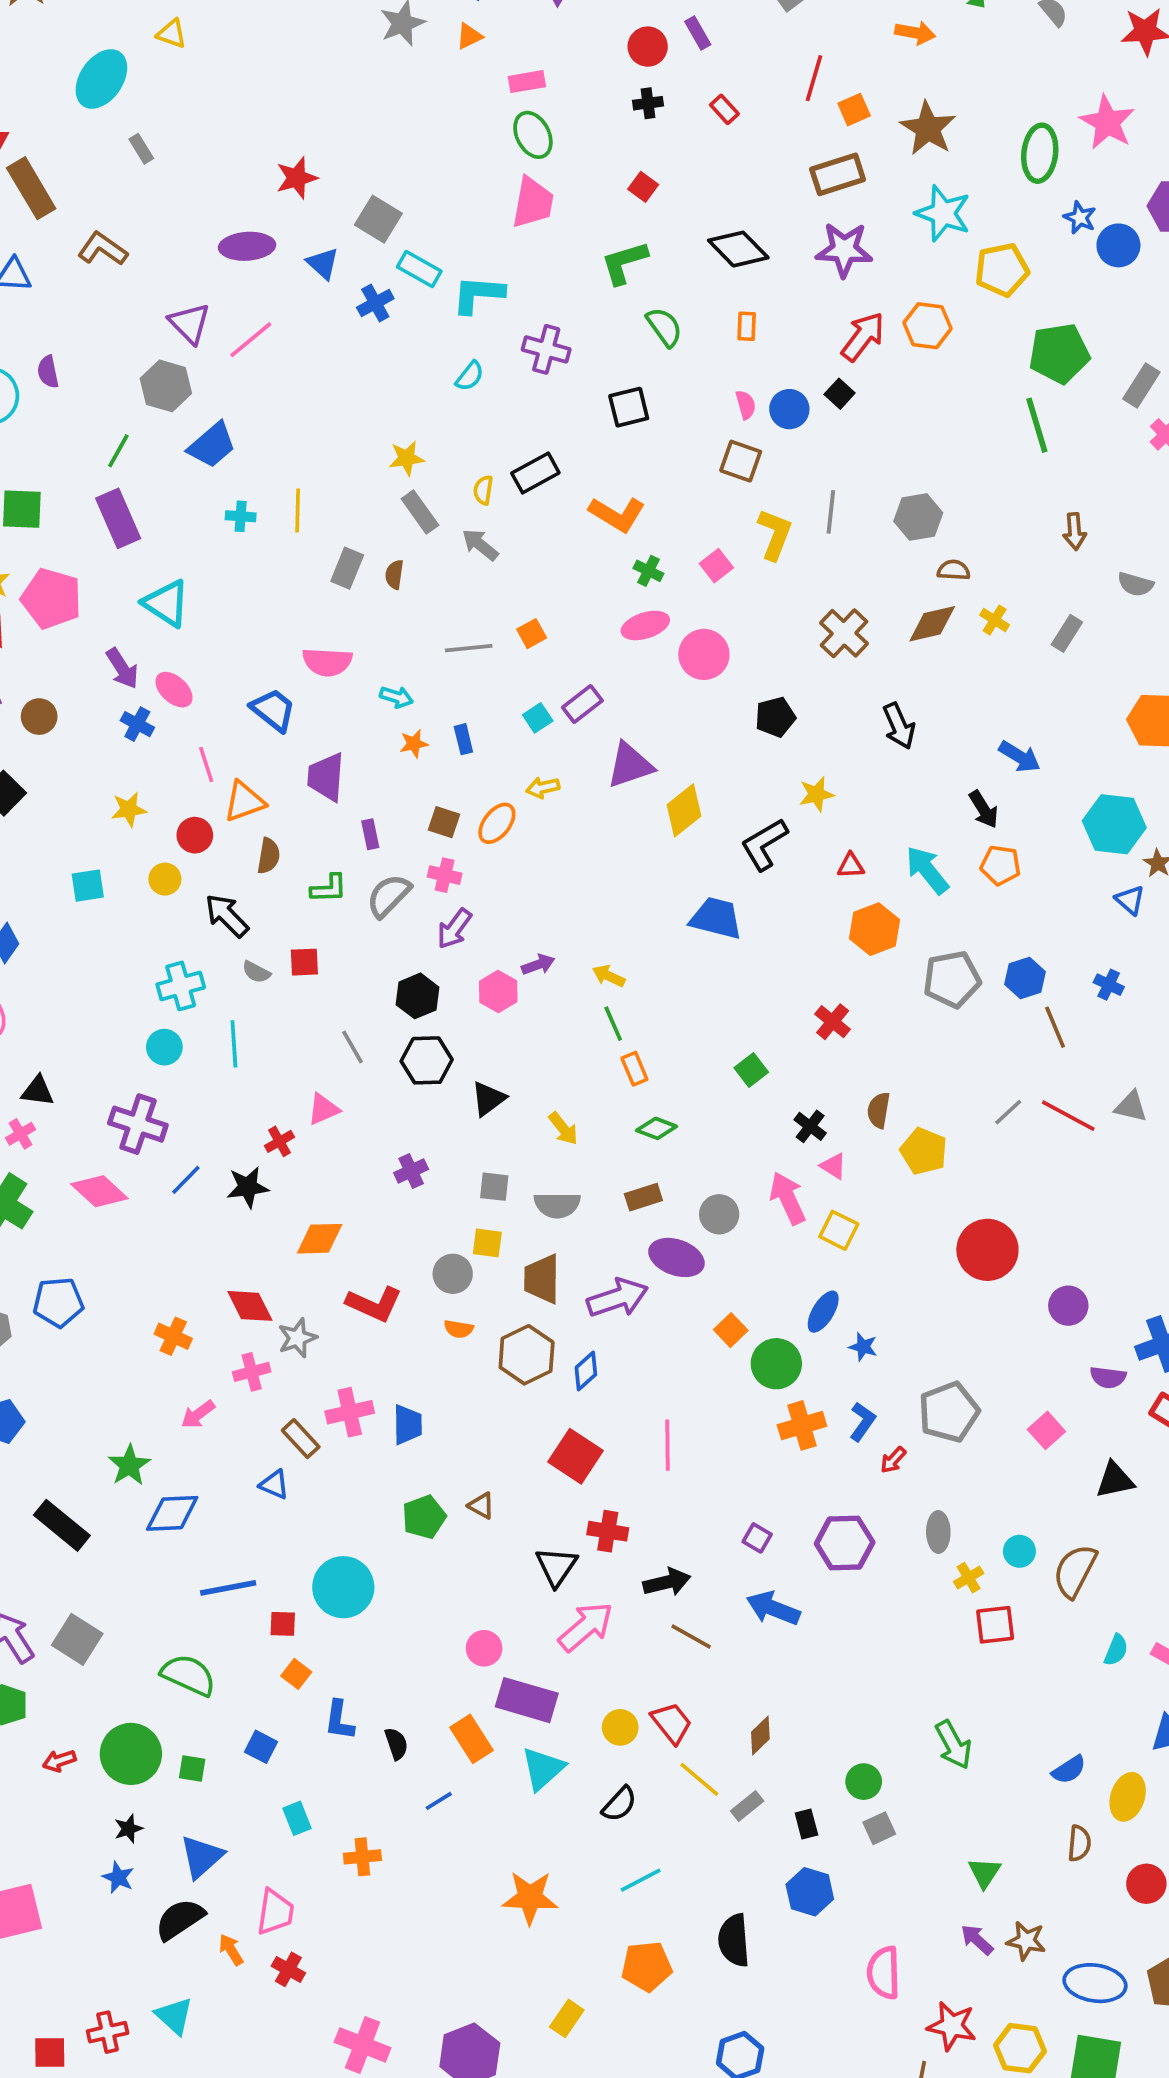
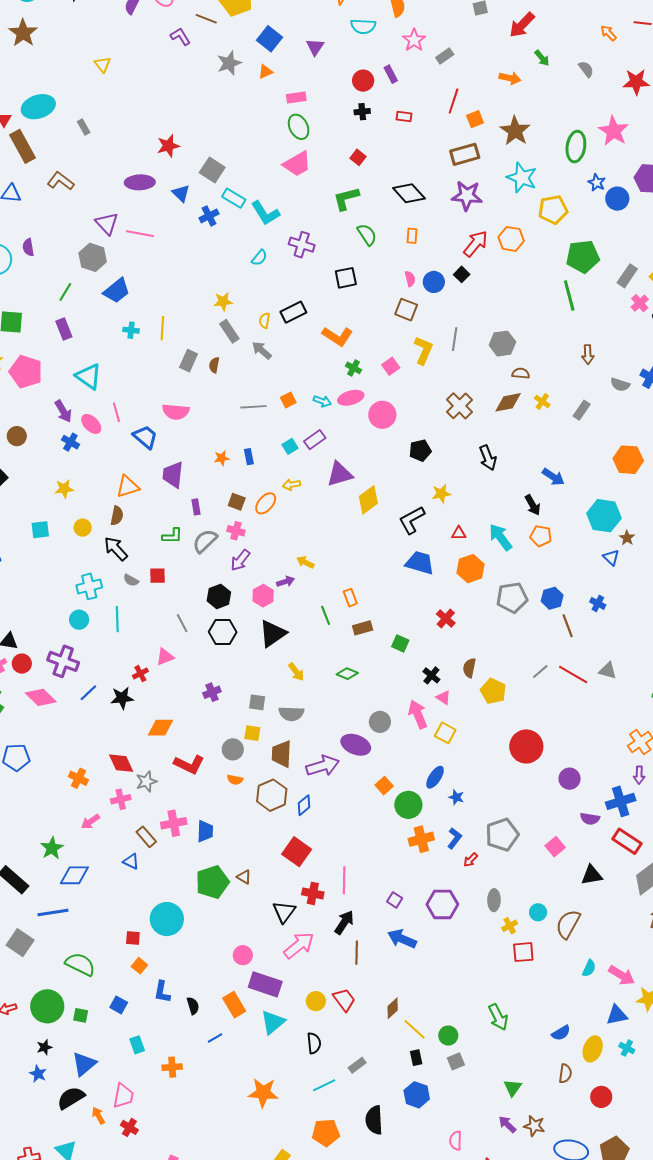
yellow triangle: (172, 34) -> (102, 64), turned 30
cyan ellipse: (101, 79) -> (38, 107), moved, turned 36
red rectangle: (724, 109) -> (404, 116), turned -42
pink trapezoid: (533, 202) -> (297, 164), turned 48
cyan L-shape: (478, 294) -> (265, 213), turned -128
pink line: (251, 340) -> (140, 234), turned 48
purple rectangle: (118, 518) -> (64, 329), size x0.7
cyan arrow: (396, 697) -> (322, 401), moved
pink line: (206, 765) -> (116, 412), moved
red circle: (195, 835) -> (22, 664), moved
brown semicircle: (269, 856) -> (117, 516), moved
blue trapezoid: (716, 918) -> (420, 563), moved
yellow arrow: (609, 976) -> (305, 562), moved
orange rectangle: (634, 1069) -> (350, 598), moved
green square: (751, 1070) -> (400, 643), turned -30
black triangle: (488, 1099) -> (273, 634), moved, size x1.4
brown rectangle: (643, 1197) -> (363, 628), moved
pink line: (667, 1445) -> (344, 880), moved
green pentagon: (424, 1517) -> (212, 882), size x1.4
black arrow: (667, 1582) -> (344, 922), turned -45
blue line: (228, 1588) -> (53, 912), moved
brown line: (691, 1636) -> (357, 953), turned 60
yellow line: (699, 1779) -> (415, 1029), moved
black semicircle: (619, 1804) -> (314, 1043), turned -50
gray rectangle: (747, 1806) -> (357, 1065), moved
pink semicircle: (884, 1973) -> (456, 1141), size x0.7

